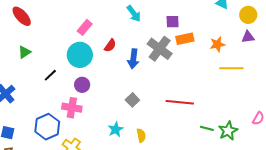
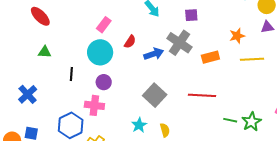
orange rectangle: (185, 39) -> (210, 57), moved
green triangle: (24, 52) -> (45, 52), turned 40
blue arrow: (133, 59) -> (154, 54), turned -114
black line: (50, 75) -> (71, 74), turned -40
gray square: (132, 100) -> (155, 95), size x1.6

